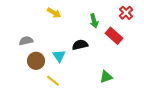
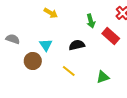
gray semicircle: (26, 41) -> (13, 39), moved, turned 32
cyan triangle: (59, 56) -> (46, 45), moved
yellow line: (53, 81) -> (69, 71), moved

